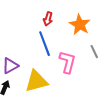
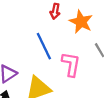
red arrow: (48, 19) -> (55, 11), moved

